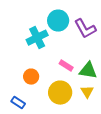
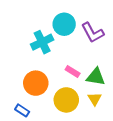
orange circle: (31, 77) -> (36, 83), size x1.5

